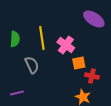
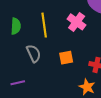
pink cross: (66, 45) -> (77, 22), moved
orange square: (79, 63) -> (66, 58), moved

